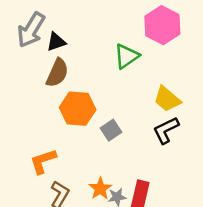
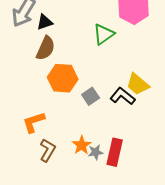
yellow trapezoid: (167, 99) -> (138, 84), moved
black L-shape: (166, 130) -> (123, 96), moved, turned 65

